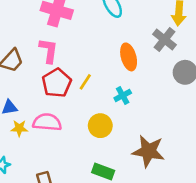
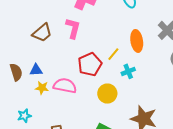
yellow line: (85, 82) -> (113, 54), moved
red pentagon: (57, 83) -> (90, 64), moved

